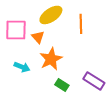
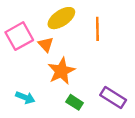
pink square: (16, 30) -> (19, 36), turned -30
cyan arrow: (22, 67) -> (25, 97), moved

